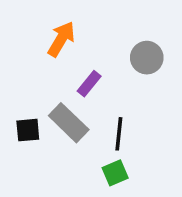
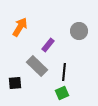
orange arrow: (61, 39) -> (20, 27), moved
black square: (28, 130) -> (15, 83), moved

